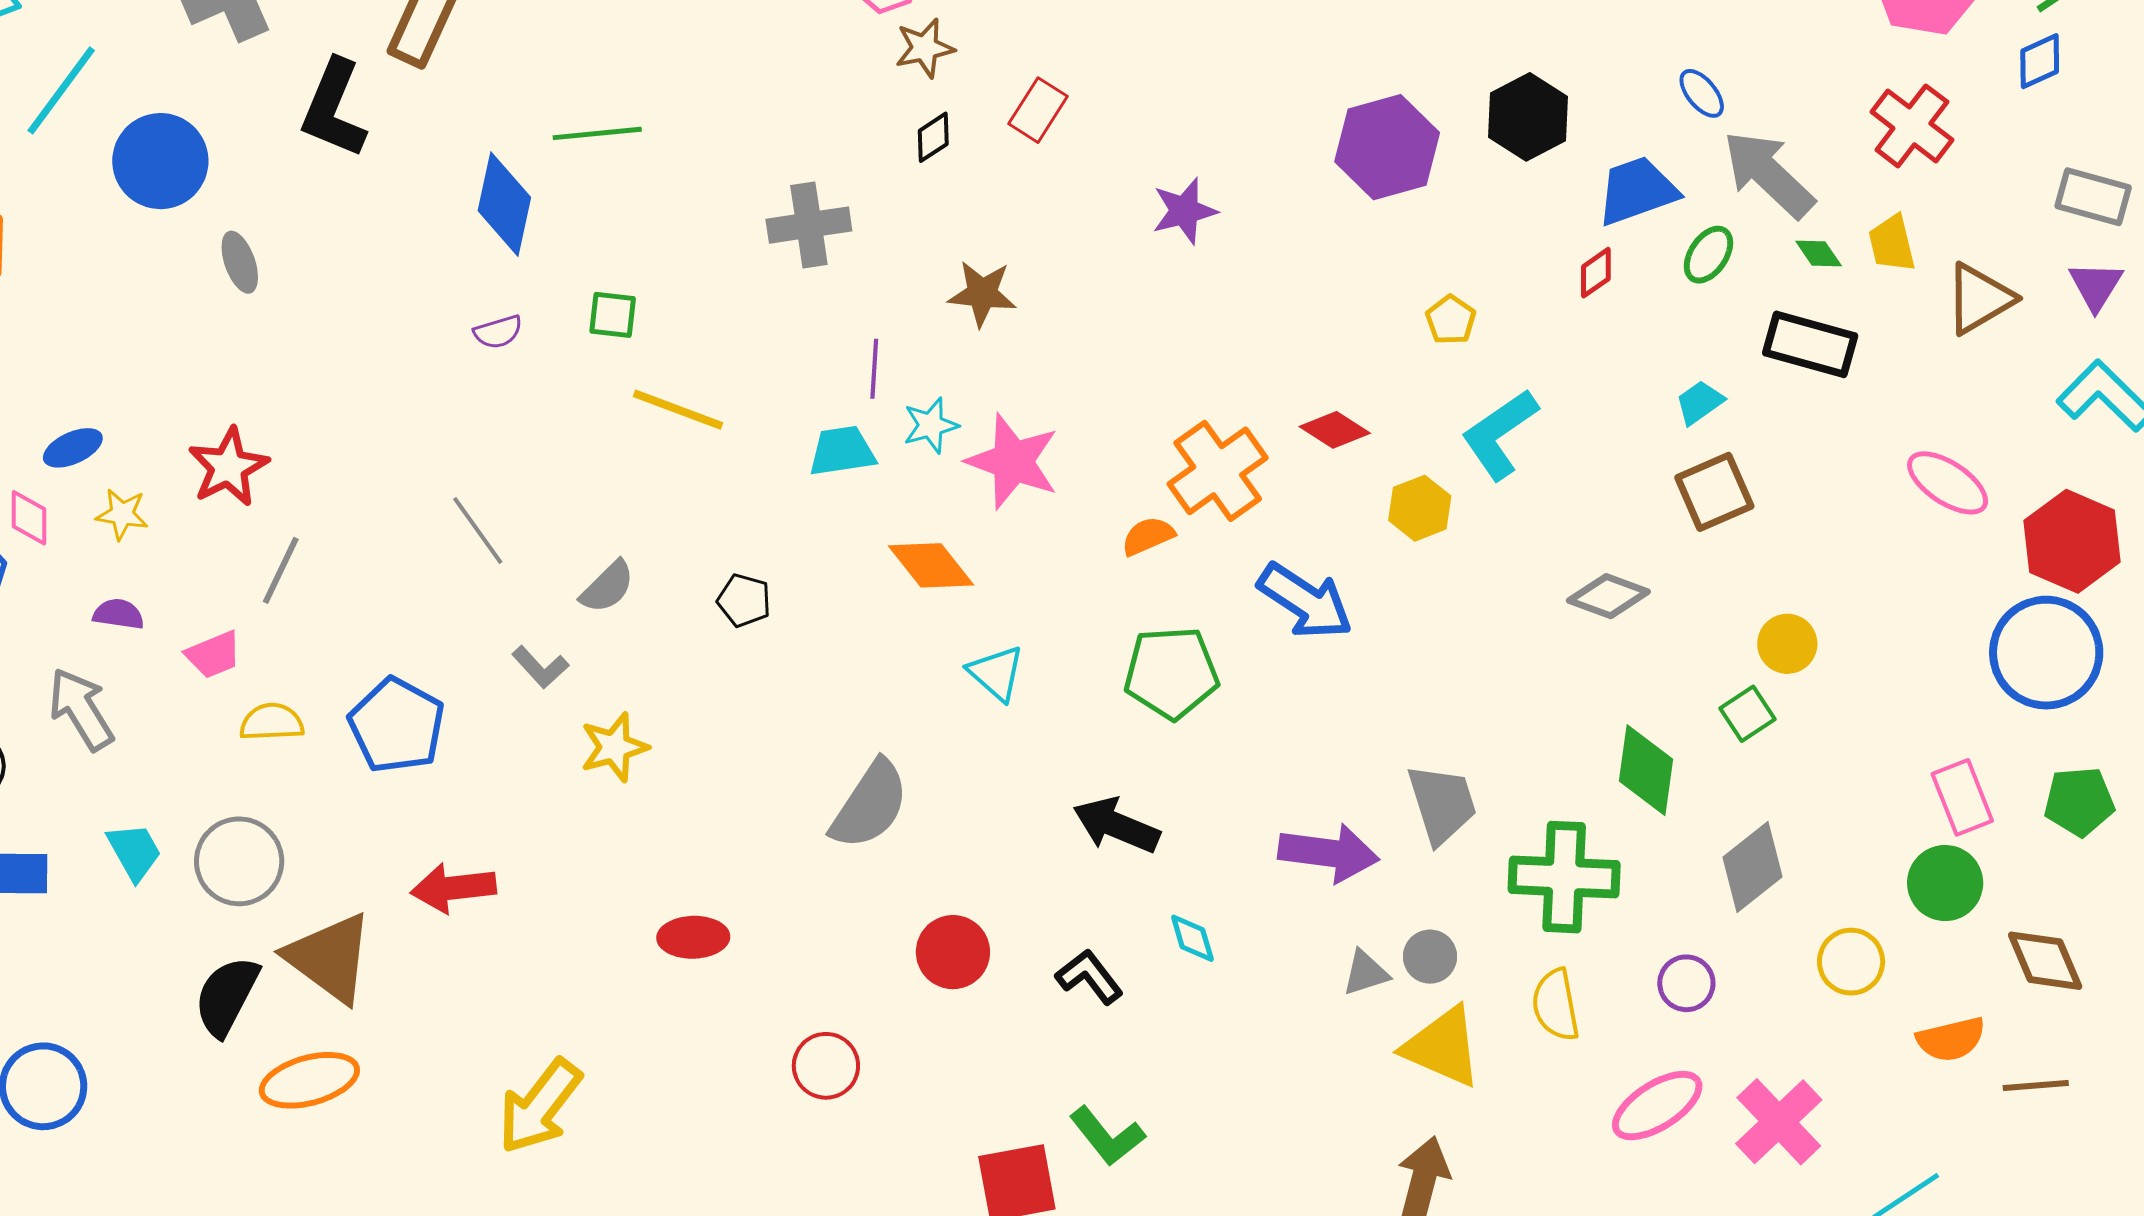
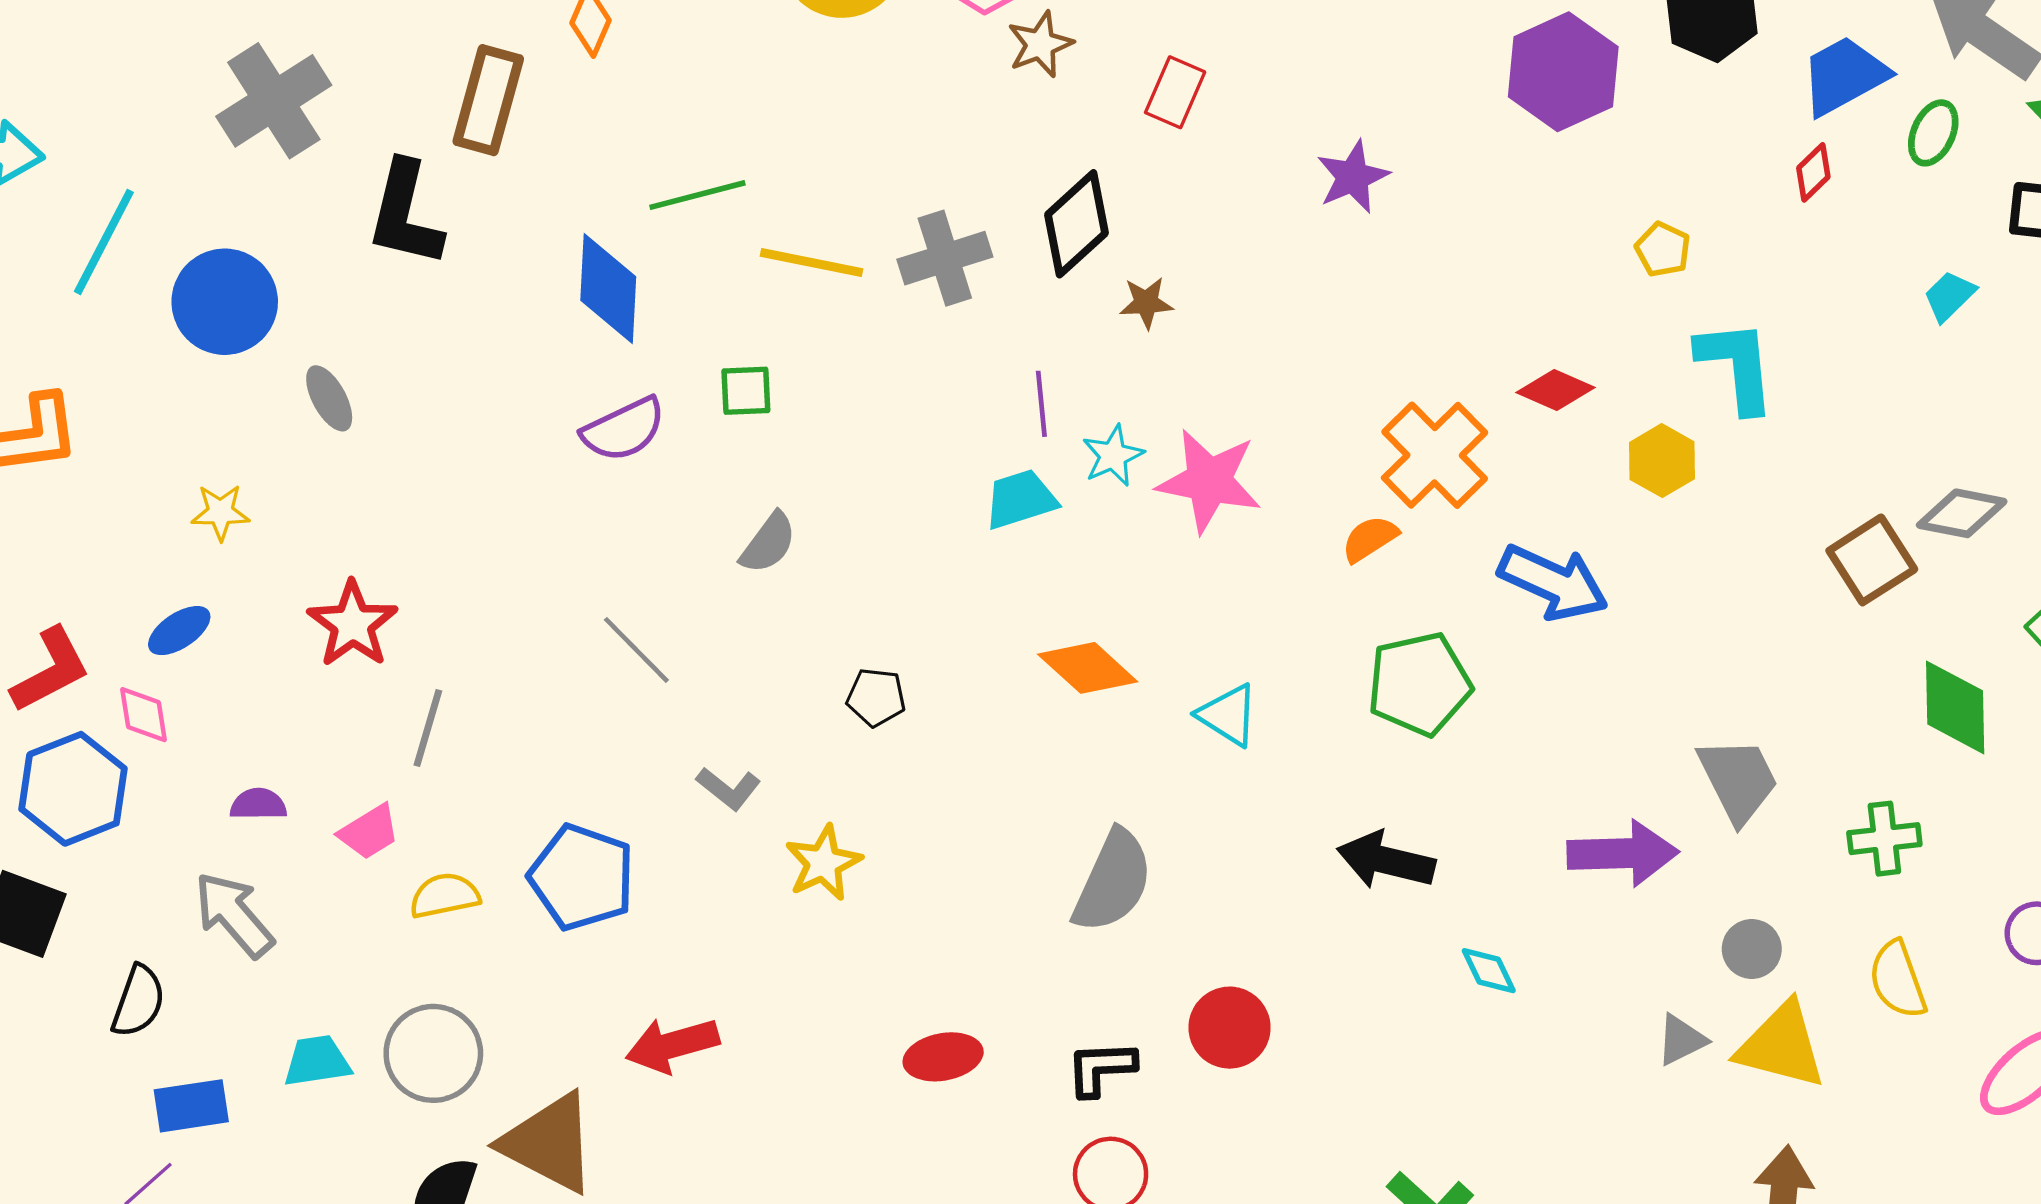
black diamond: (933, 137) -> (1076, 224), moved, size x1.8
brown star: (982, 294) -> (1146, 303), size x0.7
purple semicircle: (498, 332) -> (624, 429), size x1.6
yellow line: (678, 410) -> (811, 263), moved
cyan L-shape: (1500, 434) -> (1736, 366), turned 128
brown square: (1714, 492) -> (1872, 560), moved
yellow star: (122, 514) -> (220, 512), moved
orange diamond: (931, 565) -> (1088, 668), moved
gray semicircle: (607, 587) -> (768, 543), moved
gray diamond: (1608, 596) -> (1962, 513), moved
black pentagon: (744, 600) -> (876, 697), moved
cyan trapezoid: (134, 852) -> (317, 1061), turned -60
green cross: (1564, 877) -> (1884, 839), size x0.6
gray triangle: (1366, 973) -> (1681, 1040), moved
black L-shape: (1089, 977) -> (1101, 1068), moved, turned -46

